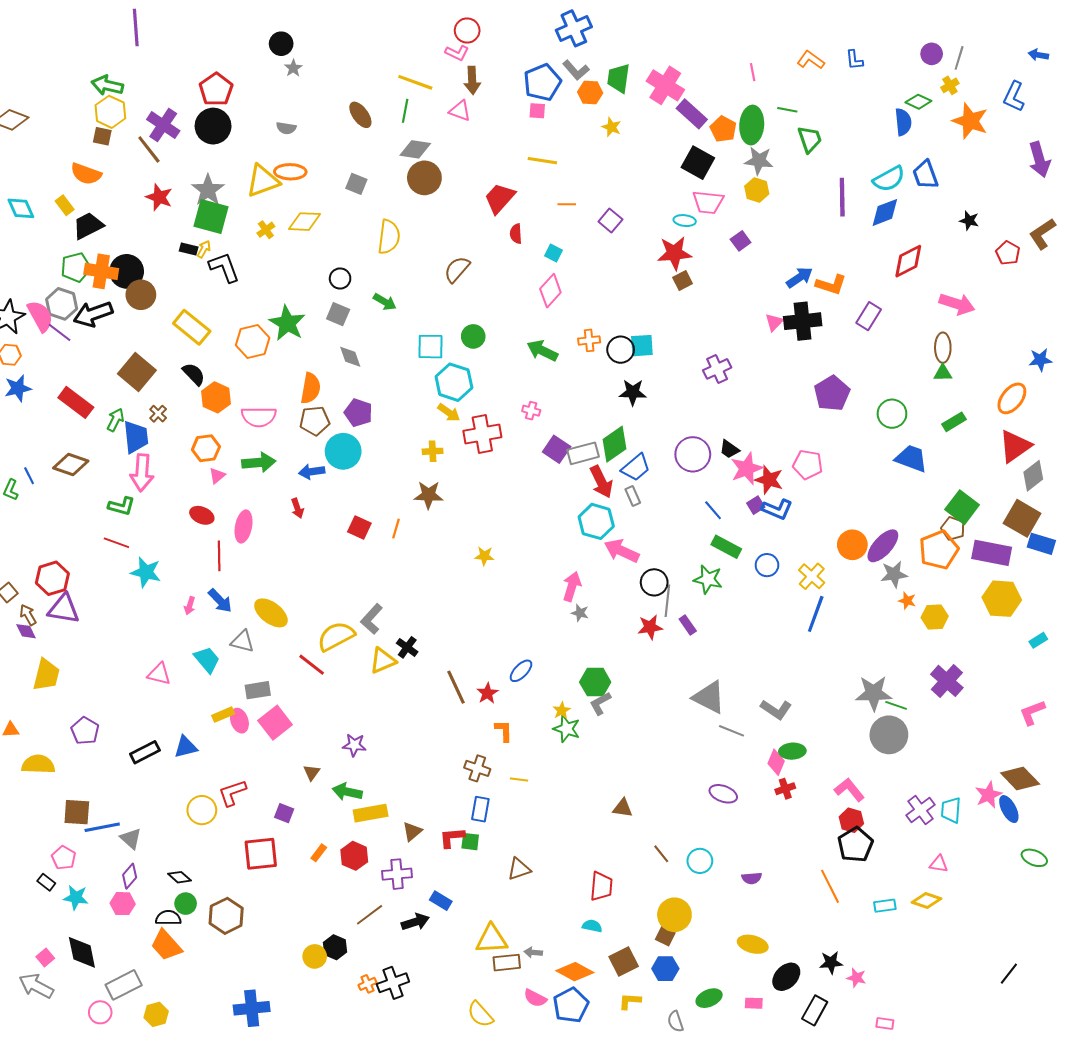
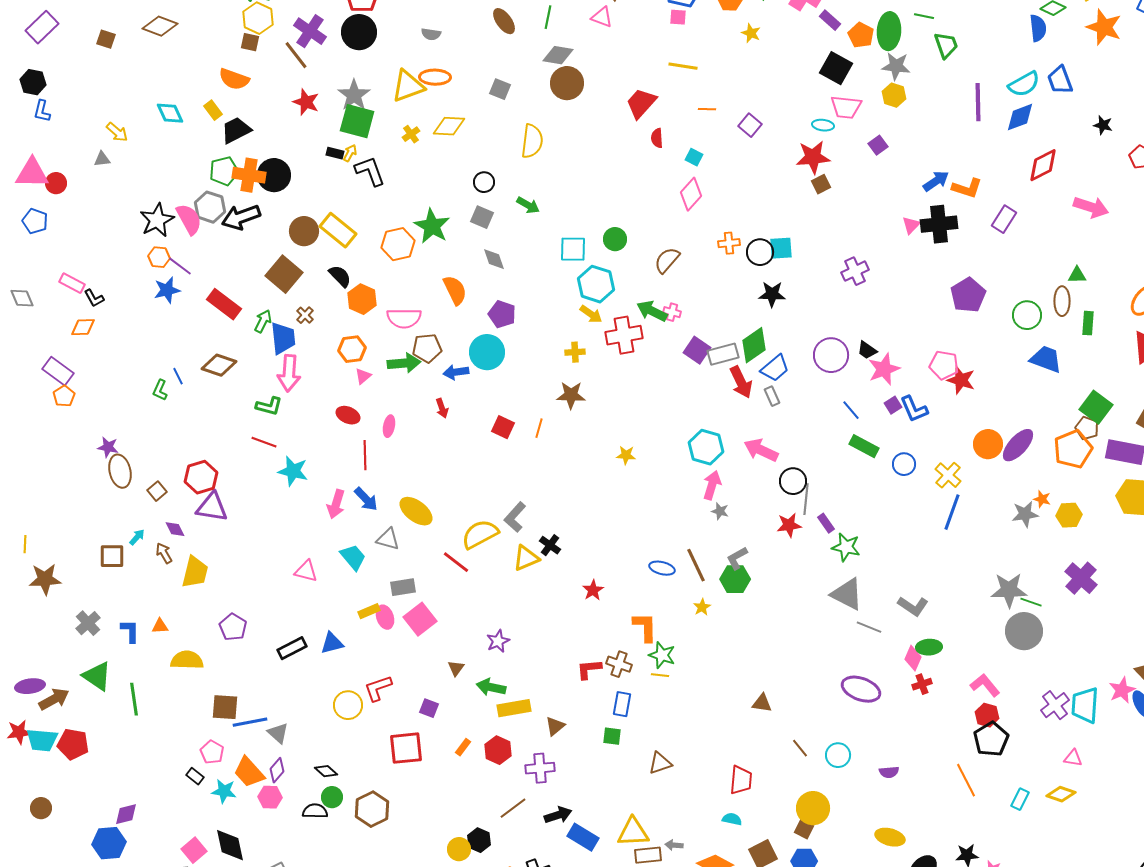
purple rectangle: (692, 114) -> (830, 20), size x0.7
brown semicircle: (457, 269) -> (667, 260), moved
brown circle: (141, 295) -> (304, 231), moved
purple line: (60, 332) -> (180, 266), moved
brown ellipse: (943, 348) -> (1062, 301), moved
green arrow: (542, 351) -> (652, 311), moved
orange semicircle: (311, 388) -> (455, 290), turned -36
brown pentagon: (315, 421) -> (427, 348), moved
green rectangle: (954, 422) -> (1088, 323), turned -55
red star: (769, 480) -> (961, 380), moved
blue L-shape: (777, 509) -> (914, 409), turned 44
cyan hexagon: (596, 521) -> (706, 447), moved
pink ellipse: (244, 526) -> (389, 426), size x0.7
gray star: (894, 574) -> (1025, 514), moved
green star: (708, 579) -> (846, 547), moved
pink arrow: (190, 606) -> (336, 504), size x1.6
brown arrow: (28, 615) -> (164, 553), moved
blue ellipse: (521, 671) -> (662, 568), turned 60
brown line: (456, 687) -> (696, 565), moved
red star: (487, 693) -> (593, 590), moved
gray L-shape: (600, 703) -> (737, 558), moved
green star: (567, 729) -> (662, 655), moved
orange L-shape: (504, 731) -> (645, 627), size x1.4
purple star: (354, 745) -> (498, 641), turned -30
purple ellipse: (723, 794) -> (861, 689), size x1.4
cyan trapezoid: (951, 810) -> (1085, 705), size x1.4
red L-shape: (452, 838) -> (589, 669), moved
blue rectangle: (441, 901) -> (583, 837), moved, size x1.4
cyan rectangle: (885, 906) -> (1020, 799), turned -55
orange trapezoid: (166, 945) -> (249, 772), moved
pink square: (45, 957) -> (194, 850), size x1.4

